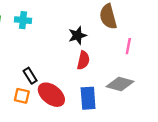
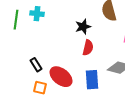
black rectangle: (30, 76) -> (36, 65), moved
orange square: (22, 96) -> (40, 88), moved

